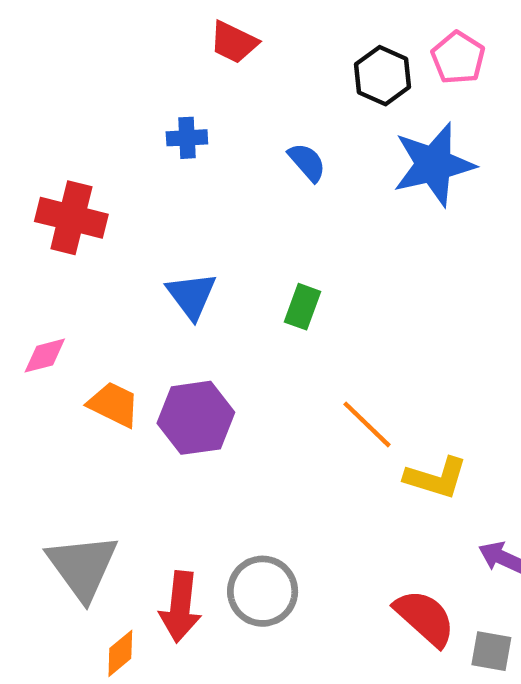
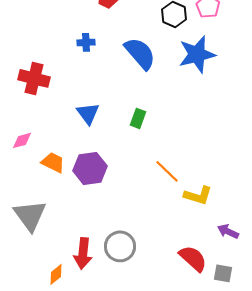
blue semicircle: (307, 162) -> (140, 53), size x1.8
gray triangle: (83, 567) -> (30, 215), moved

